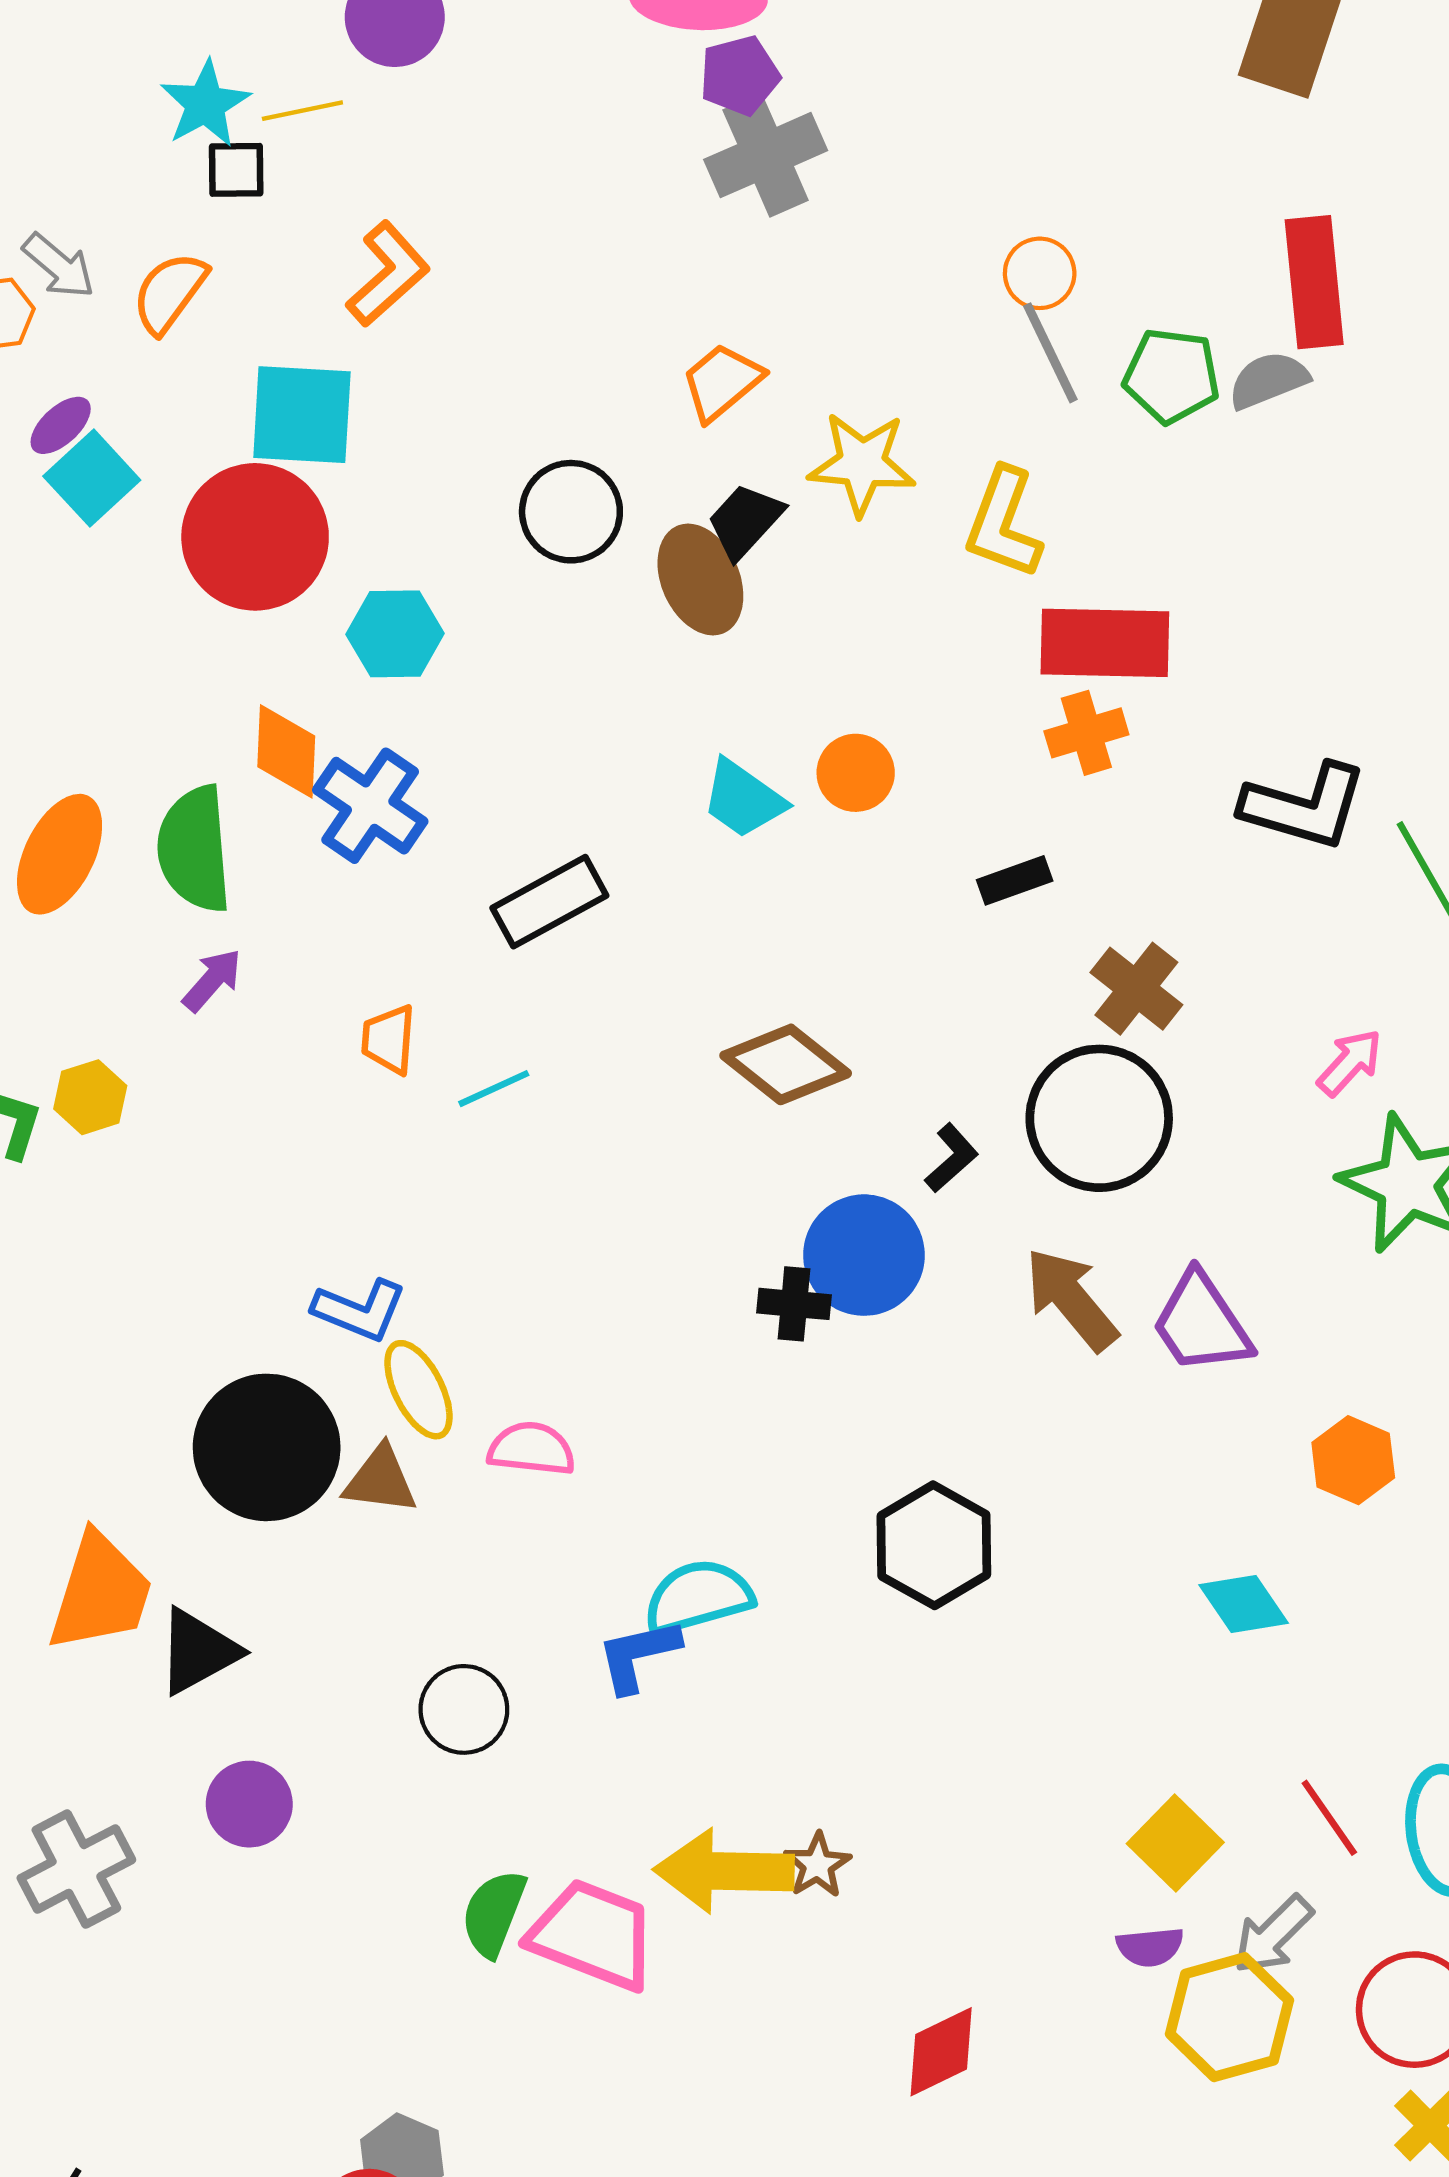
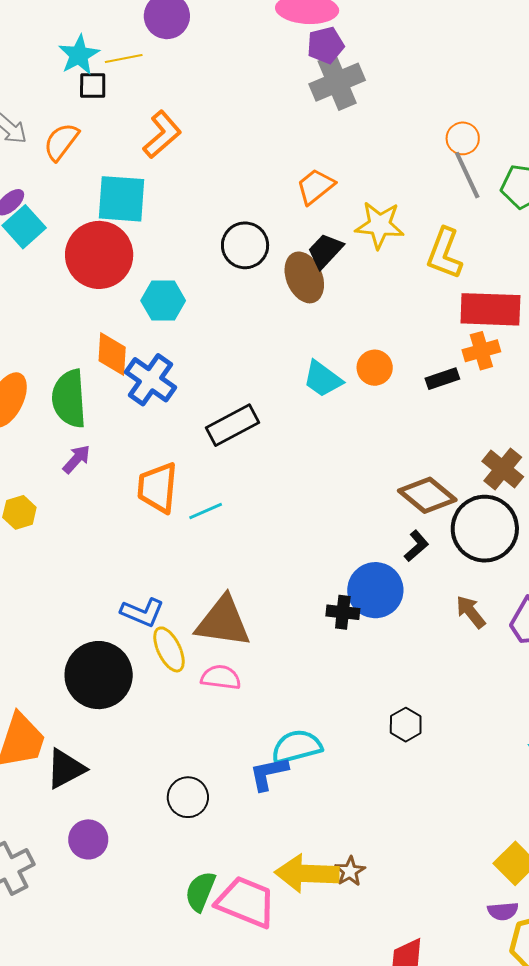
black rectangle: (1015, 880) -> (442, 379), moved
orange trapezoid: (389, 1039) -> (157, 488), size x1.6
brown diamond: (786, 1064) -> (427, 495), moved
brown arrow: (1071, 1299) -> (471, 612), size x0.7
brown triangle: (380, 1480) -> (223, 622), moved, size x1.6
black hexagon: (934, 1545) -> (406, 725), size x0.6

